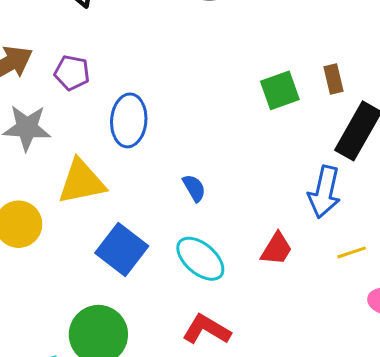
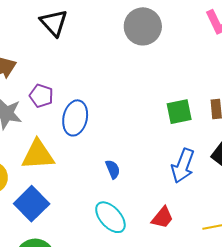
purple pentagon: (72, 73) -> (41, 96), moved
blue arrow: (324, 192) -> (183, 166), moved
blue square: (122, 250) -> (32, 204), moved

